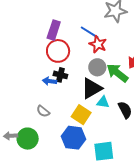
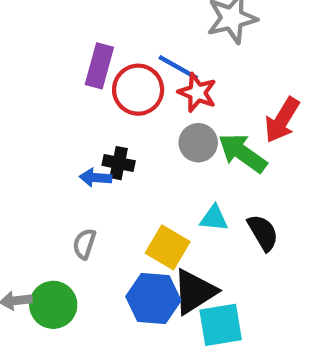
red circle: (58, 51) -> (138, 90), moved
black triangle: (92, 88) -> (194, 292), moved
gray semicircle: (43, 111) -> (84, 244), turned 72

